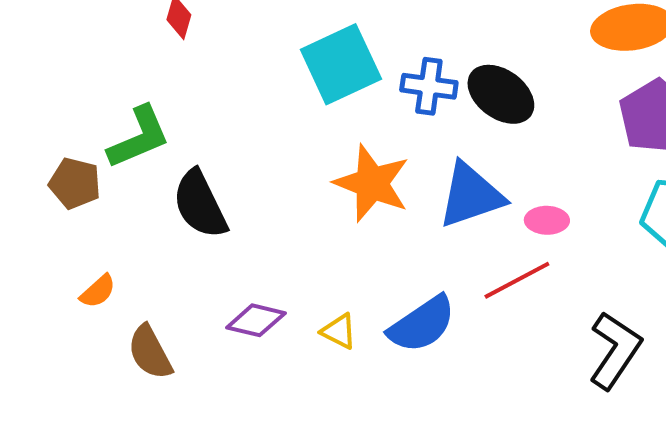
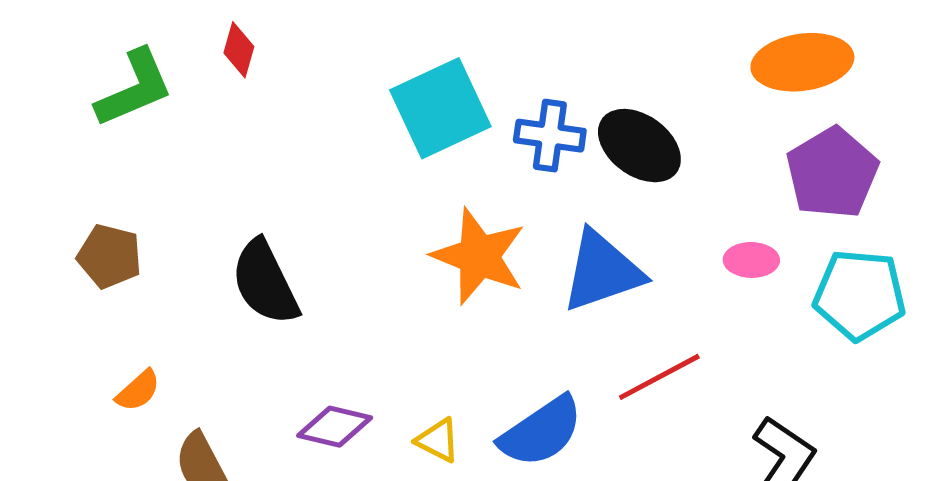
green L-shape: (139, 137) -> (134, 88), moved
pink ellipse: (547, 220) -> (751, 260), moved

